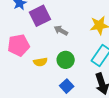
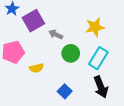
green circle: (66, 60) -> (71, 53), moved

